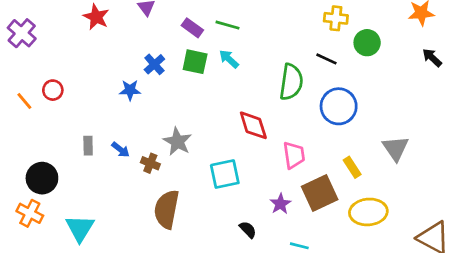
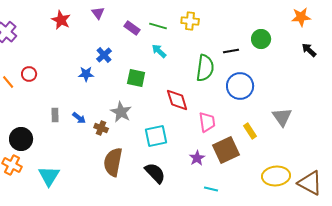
yellow cross: (336, 18) -> (190, 21), moved
black line: (326, 59) -> (231, 51), turned -35
green square: (195, 62) -> (136, 78), moved
yellow ellipse: (368, 212) -> (276, 176), moved
black semicircle: (248, 230) -> (155, 173), moved, size x1.6

